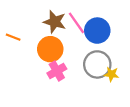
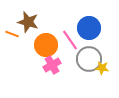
brown star: (55, 22) -> (28, 22), moved
pink line: (76, 23) -> (70, 40), moved

